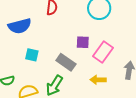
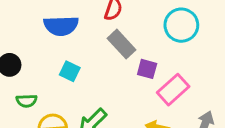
gray rectangle: (66, 62) -> (121, 44), moved

